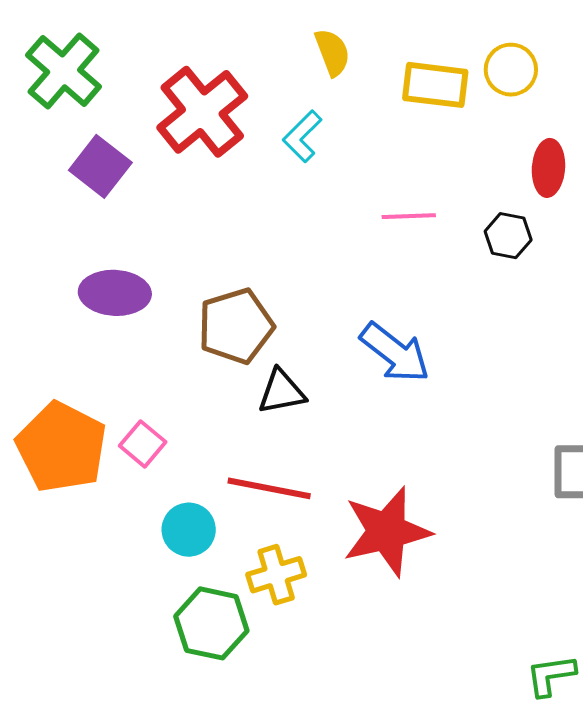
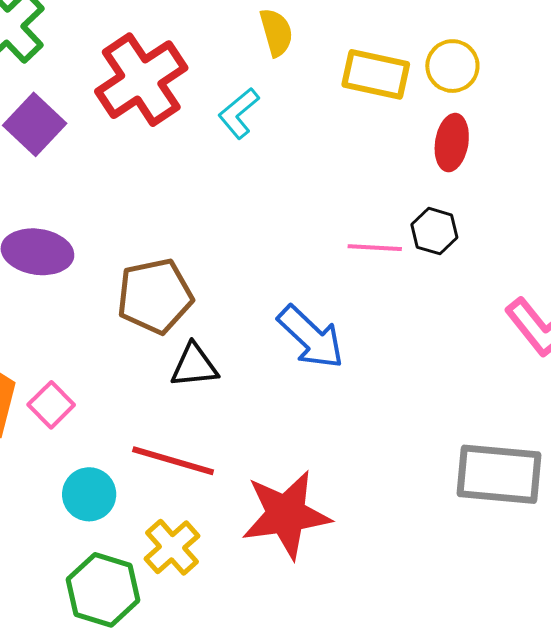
red ellipse: (548, 168) -> (452, 143), moved
pink line: (409, 216) -> (375, 248), moved
yellow cross: (276, 575) -> (172, 547), turned -30

